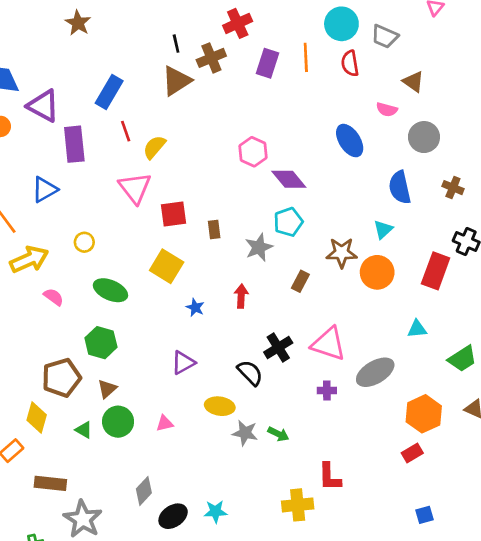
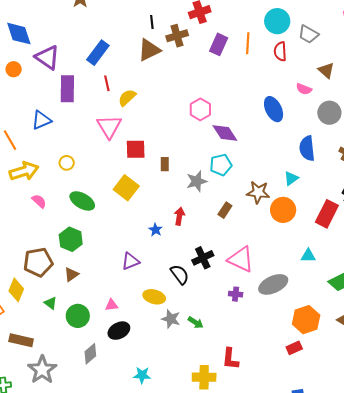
blue star: (195, 308) -> (156, 230), moved
green circle: (118, 422) -> (78, 316), moved
black ellipse: (173, 516) -> (119, 331), moved

